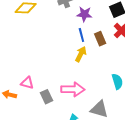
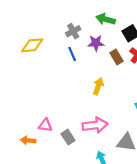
blue line: (81, 35) -> (72, 54), moved
brown rectangle: (100, 39) -> (116, 57), moved

